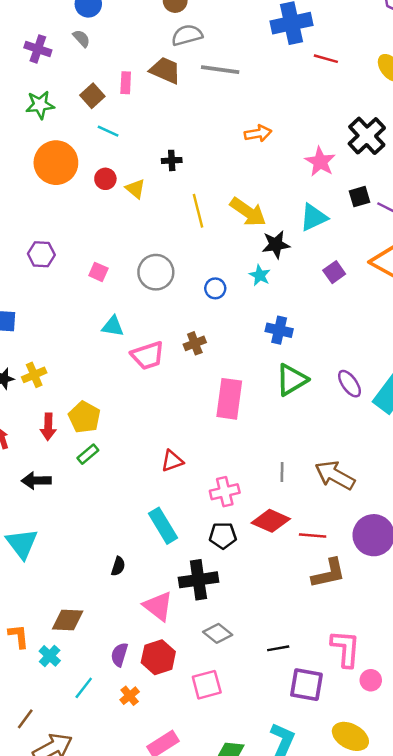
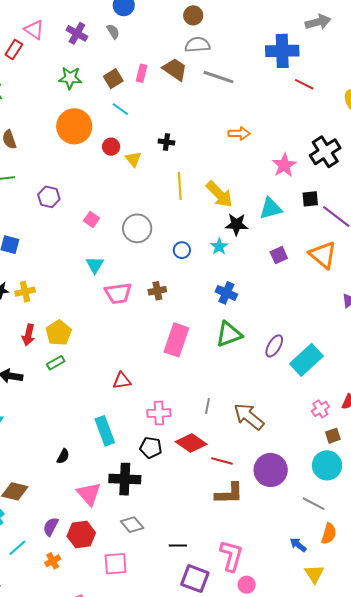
cyan triangle: (113, 326) -> (95, 265), turned 42
purple ellipse: (349, 384) -> (274, 346), turned 55

